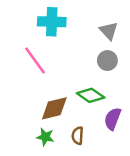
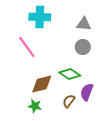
gray triangle: (109, 31) -> (84, 24), turned -42
brown semicircle: (78, 136) -> (69, 101), moved, turned 32

